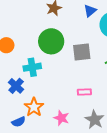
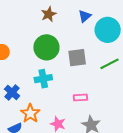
cyan cross: (32, 67) -> (43, 79), moved

